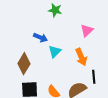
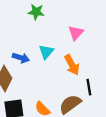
blue arrow: (40, 38) -> (21, 58), moved
cyan triangle: (55, 51) -> (46, 52), moved

